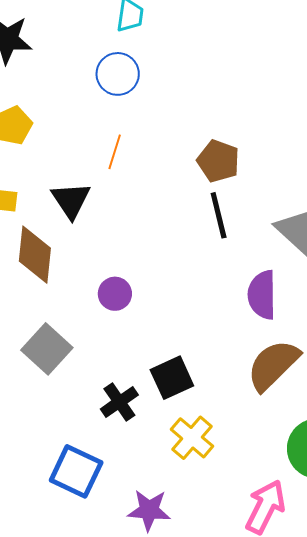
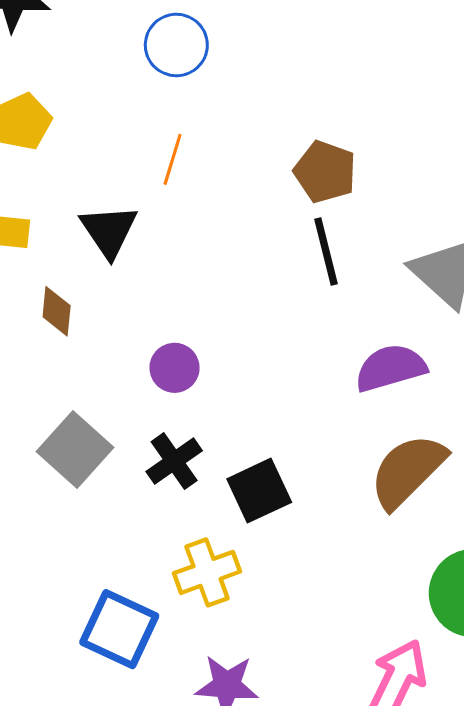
brown diamond: (35, 255) -> (57, 311), size x0.6
purple semicircle: (262, 295) -> (391, 368), turned 75
black cross: (119, 402) -> (174, 461), moved
yellow cross: (192, 438) -> (207, 572), moved, turned 30

